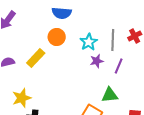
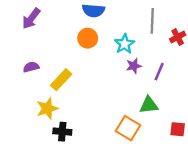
gray line: (113, 40) -> (152, 21), moved
yellow rectangle: (36, 58) -> (61, 80), moved

